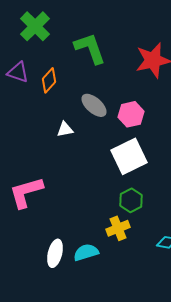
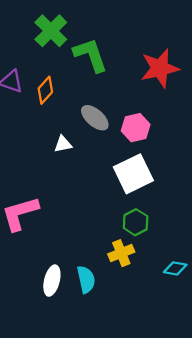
green cross: (35, 26) -> (51, 31), moved
cyan semicircle: (86, 252) -> (86, 279), turned 95

